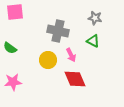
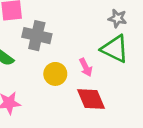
gray cross: (58, 31) -> (37, 36), moved
green triangle: (93, 41) -> (115, 49), size x1.6

